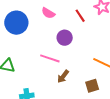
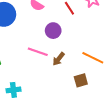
brown arrow: (63, 76) -> (59, 59), moved

